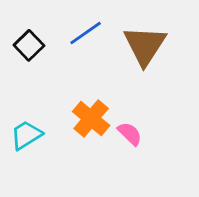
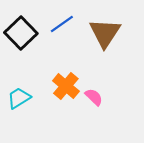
black square: (29, 45) -> (21, 33), size x1.5

